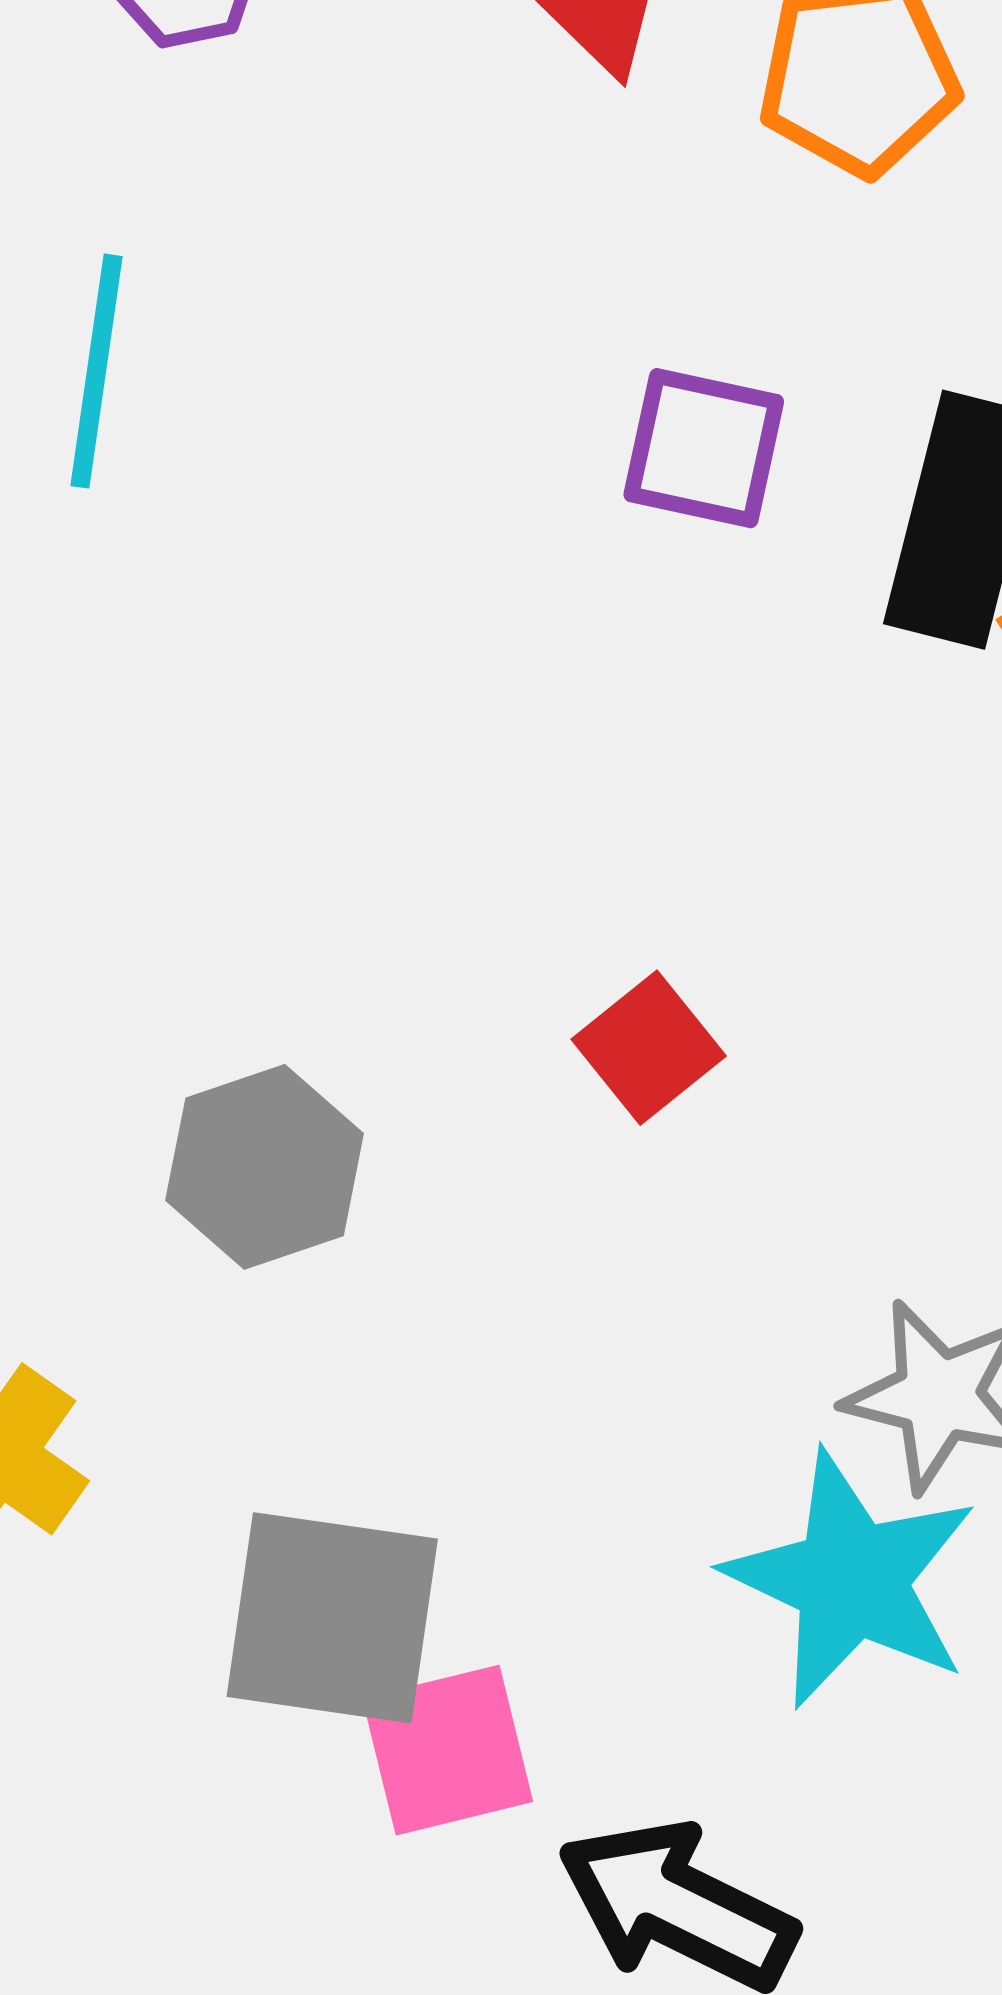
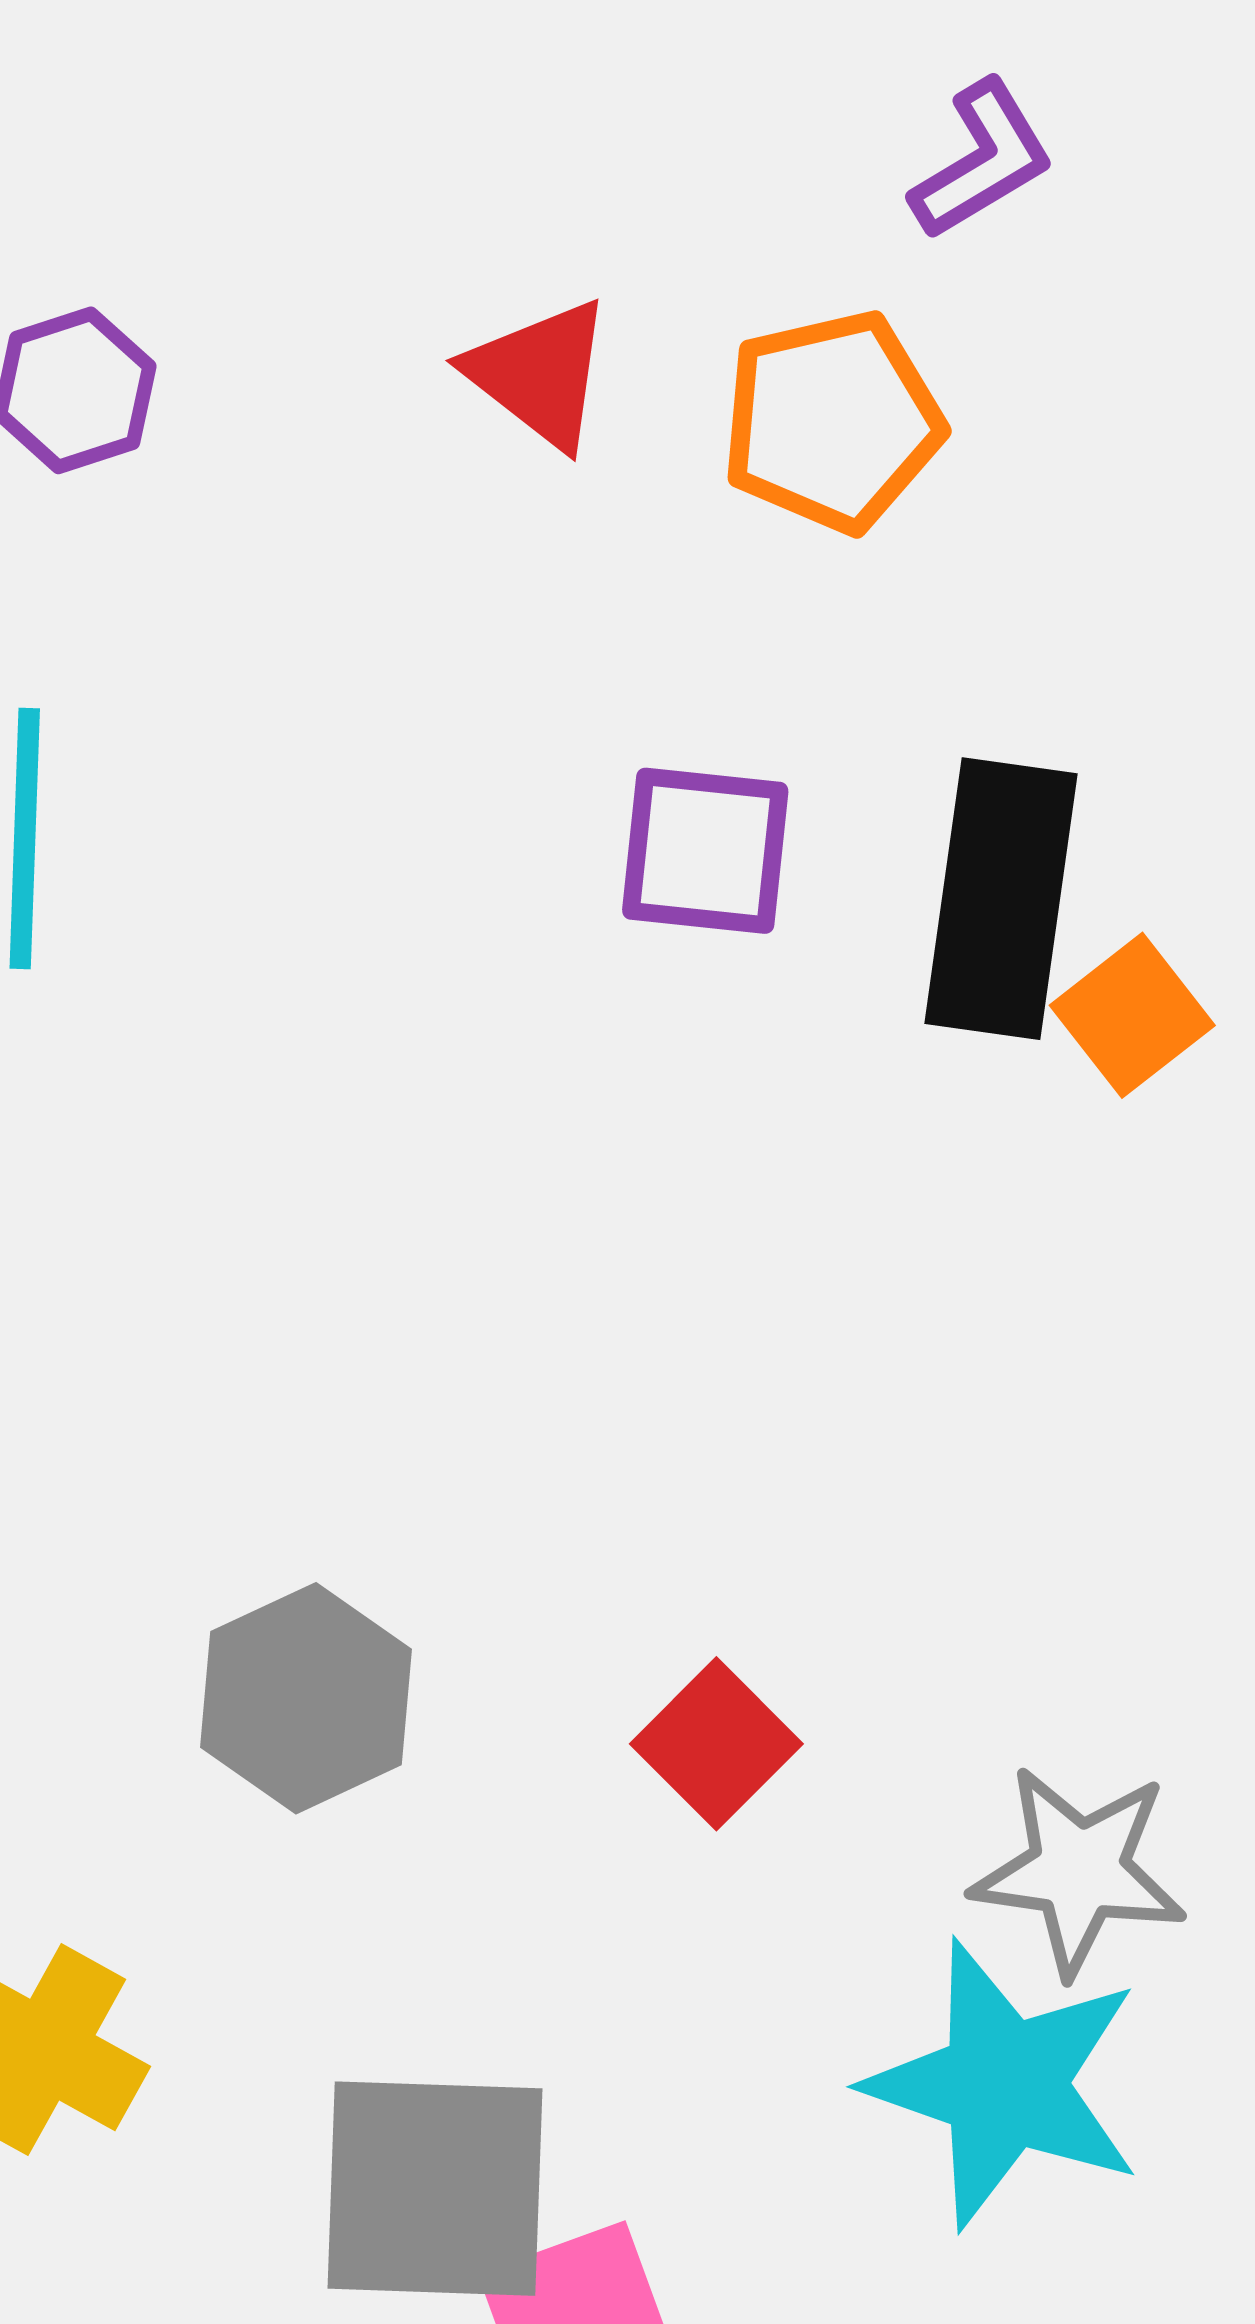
red square: (649, 1048) -> (716, 1744), moved

